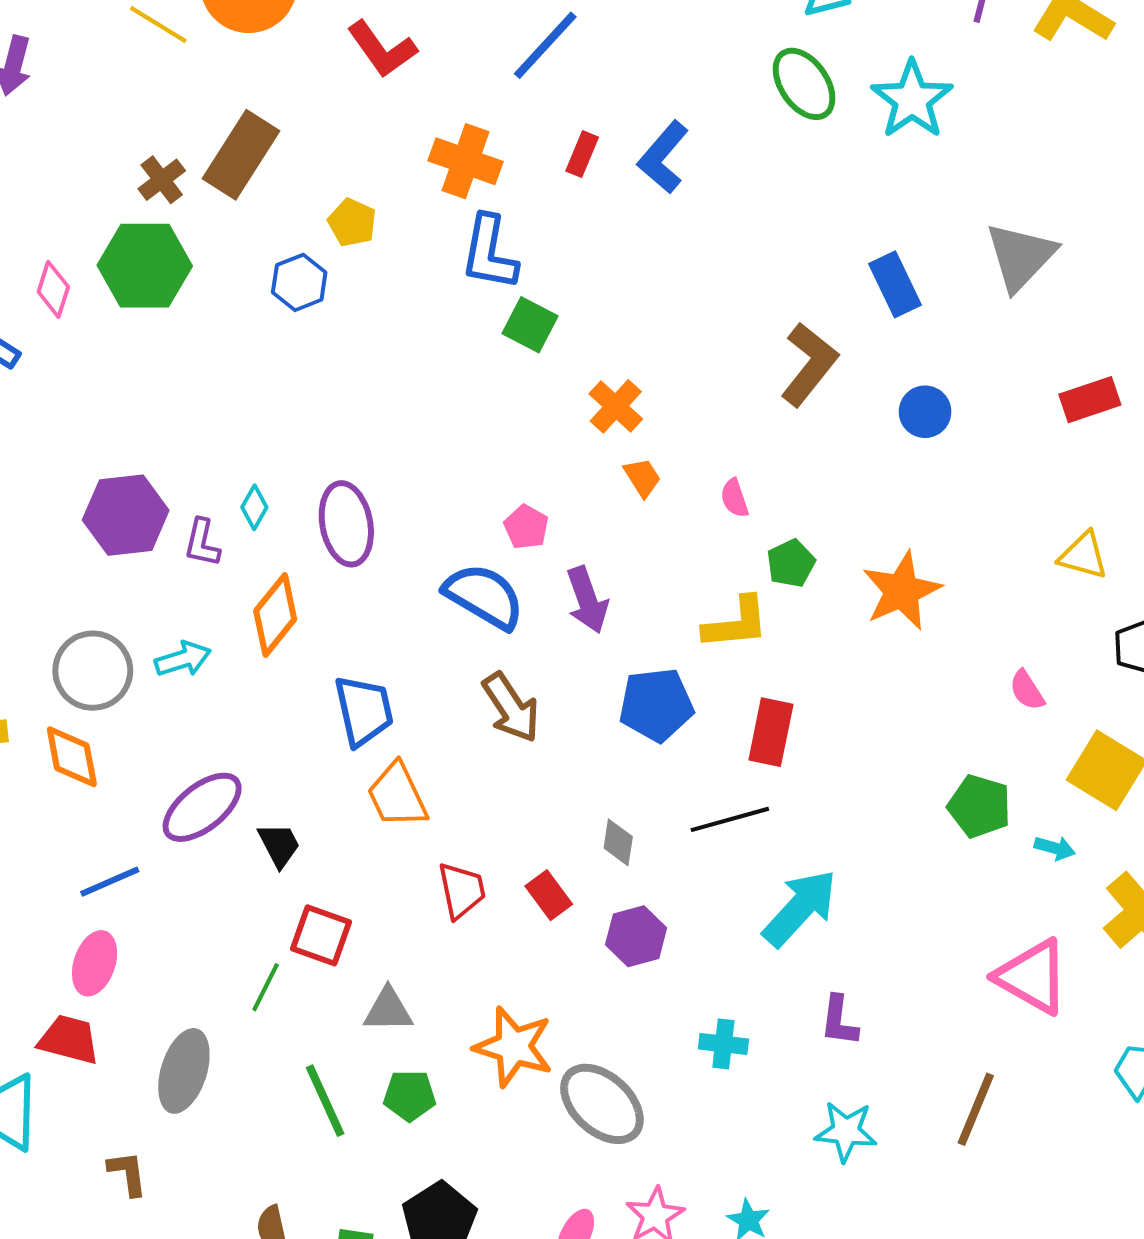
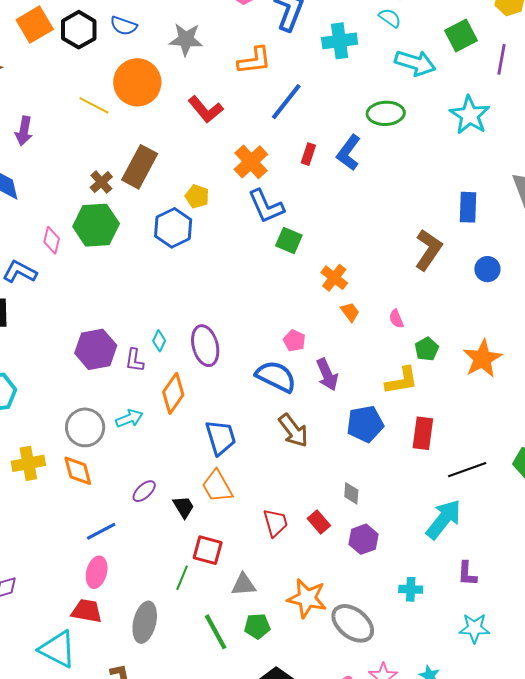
green ellipse: (804, 84) -> (386, 113), moved, turned -54
orange cross: (465, 161) -> (251, 162), turned 32
blue L-shape: (489, 253) -> (266, 206), turned -30
blue hexagon: (299, 282) -> (173, 228), size x1.4
blue rectangle: (895, 284) -> (468, 207), turned 32
orange trapezoid: (397, 795) -> (217, 486), moved
purple ellipse: (202, 807) -> (144, 491), size x0.6
black line: (730, 819) -> (467, 470), moved

